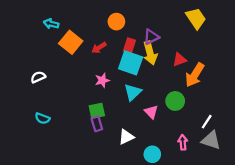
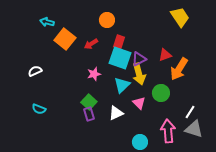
purple triangle: (151, 37) -> (139, 59), moved
yellow arrow: (150, 53) -> (139, 74), moved
green square: (97, 111) -> (89, 102), turned -35
white triangle: (126, 137) -> (116, 113), moved
pink arrow: (183, 142) -> (168, 131), size x1.6

